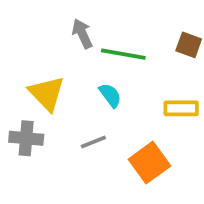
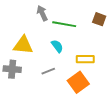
yellow triangle: (47, 93) -> (23, 45), turned -40
yellow rectangle: (181, 108) -> (85, 59), moved

